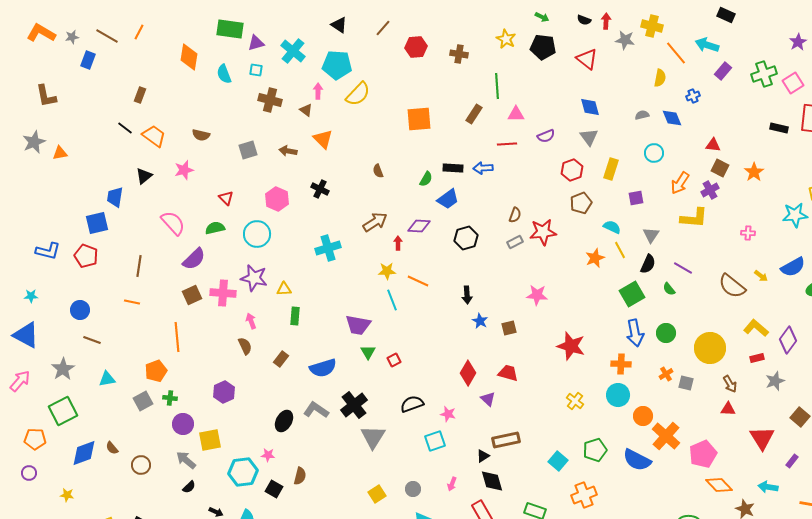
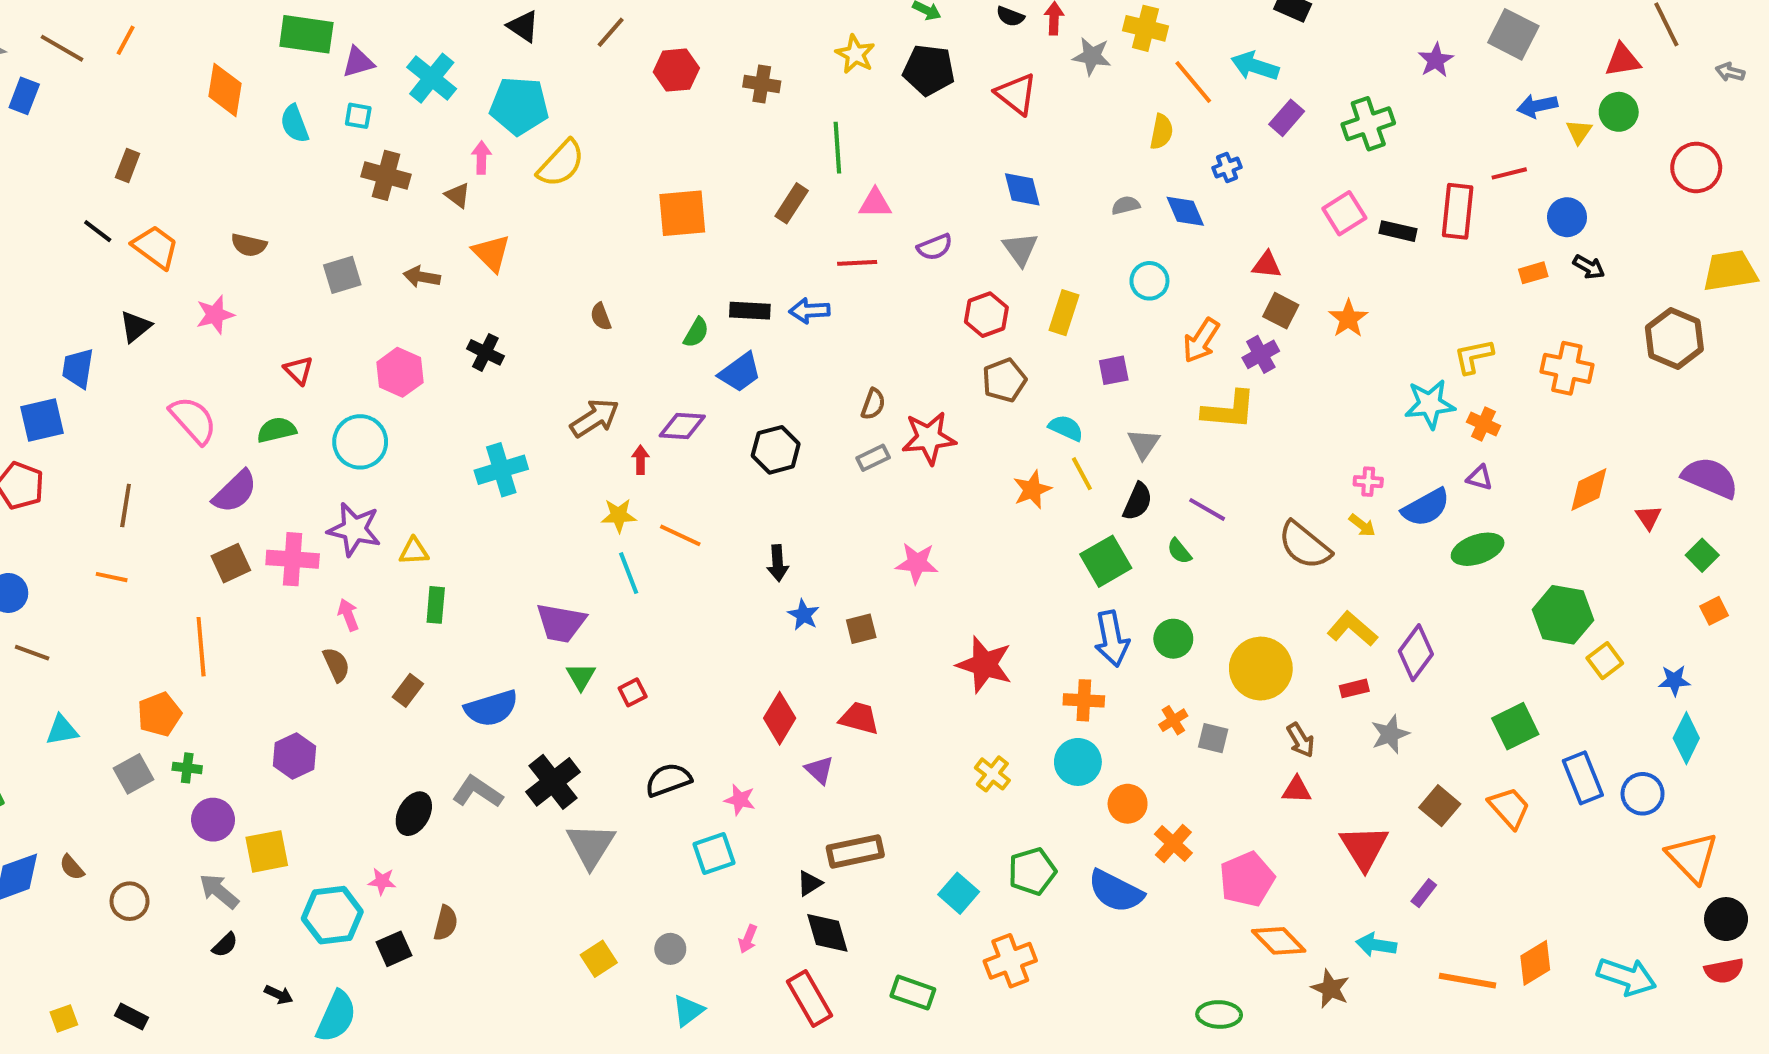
pink square: (793, 83) -> (1344, 213), moved
pink cross: (748, 233) -> (1368, 482), moved
orange cross: (666, 436) -> (1173, 843), size x0.7
black square: (274, 489) -> (394, 949), turned 36

